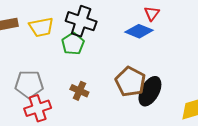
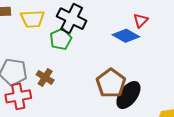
brown cross: (79, 91) -> (45, 77), moved

